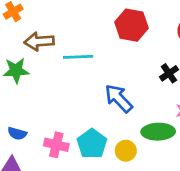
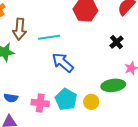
brown arrow: (39, 41) -> (20, 29), turned -75
blue arrow: (119, 98) -> (63, 63), moved

